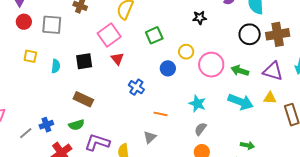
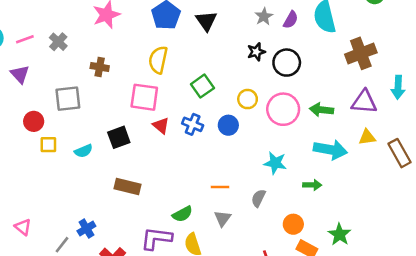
red circle: (24, 22) -> (34, 121), moved
black circle: (250, 34) -> (287, 63), moved
pink square: (109, 35) -> (144, 97), turned -35
cyan semicircle: (56, 66) -> (84, 151), turned 72
blue cross: (136, 87) -> (193, 124), moved
orange line: (160, 114) -> (220, 187), moved
green semicircle: (76, 125) -> (182, 214), moved
gray semicircle: (200, 129) -> (258, 198), moved
green arrow: (247, 145) -> (312, 185), moved

